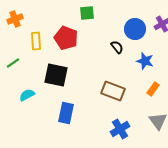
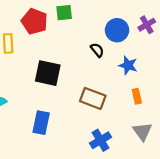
red pentagon: (66, 38) -> (34, 21), moved
black square: (56, 75) -> (48, 73), moved
orange rectangle: (153, 89) -> (137, 96), turned -48

